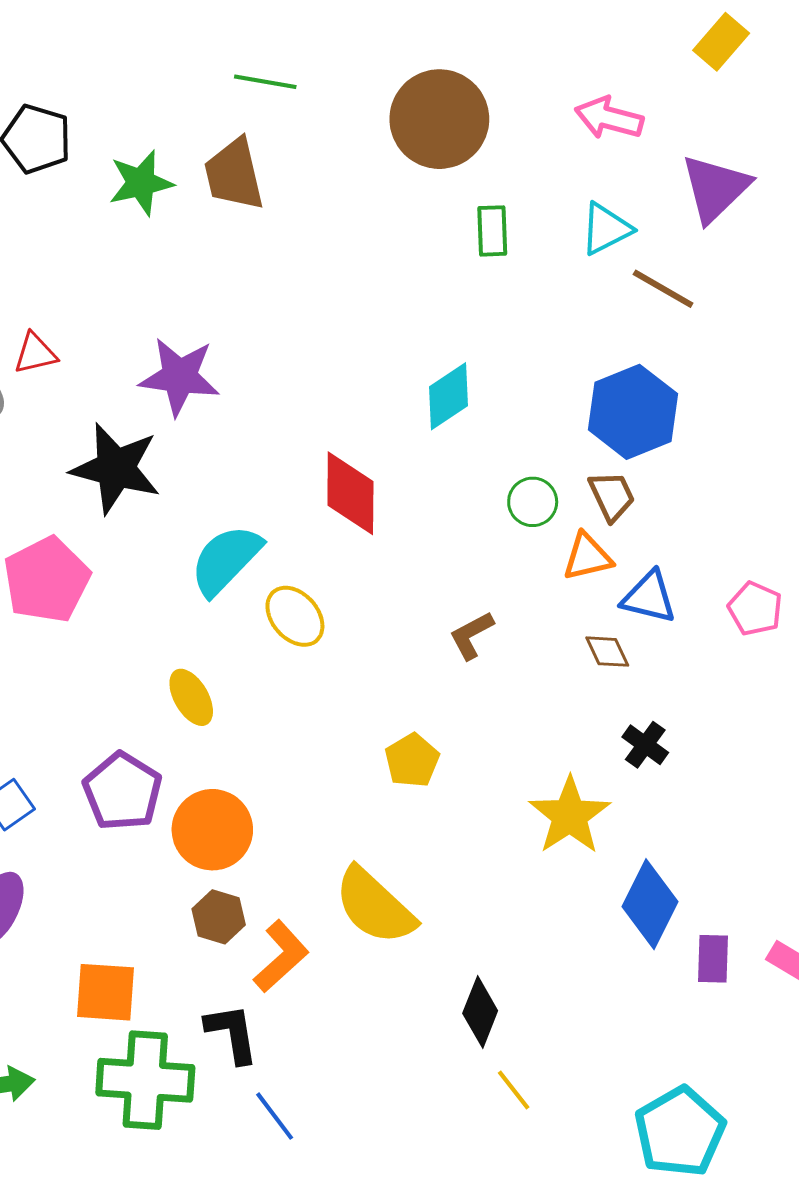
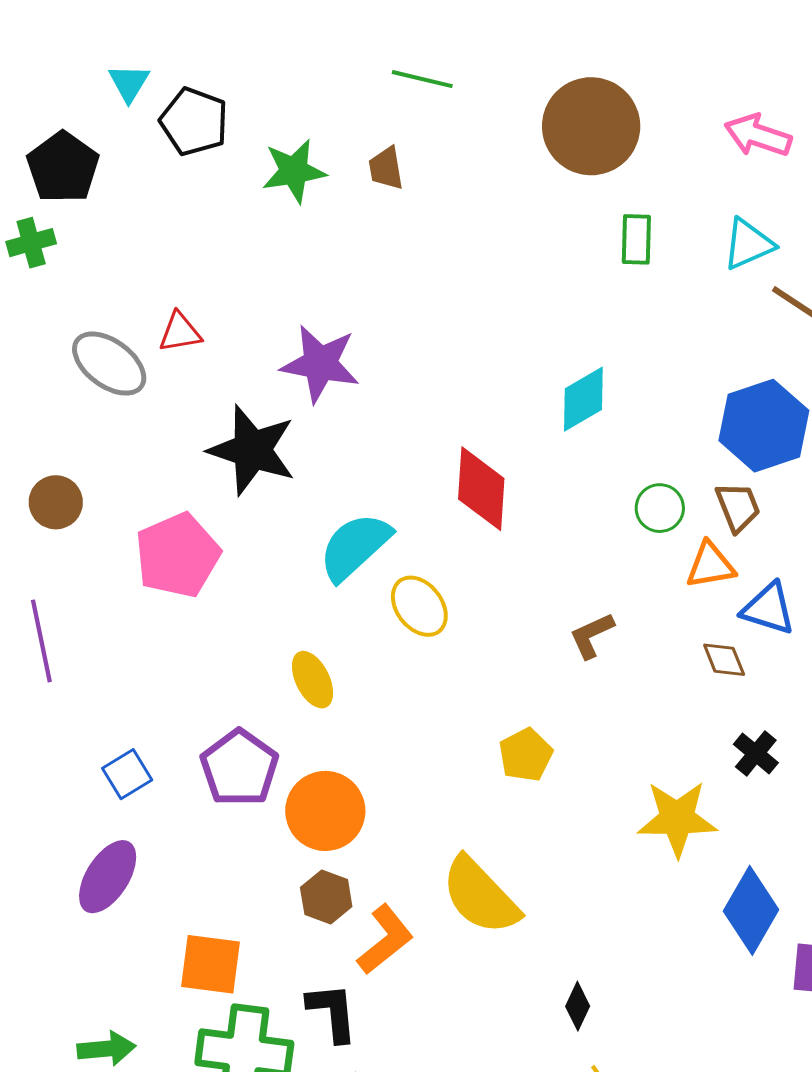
brown trapezoid: (234, 174) -> (386, 168), size x0.6
yellow star: (570, 816) -> (677, 819), turned 30
black diamond: (480, 1012) -> (578, 1006), size x0.7

